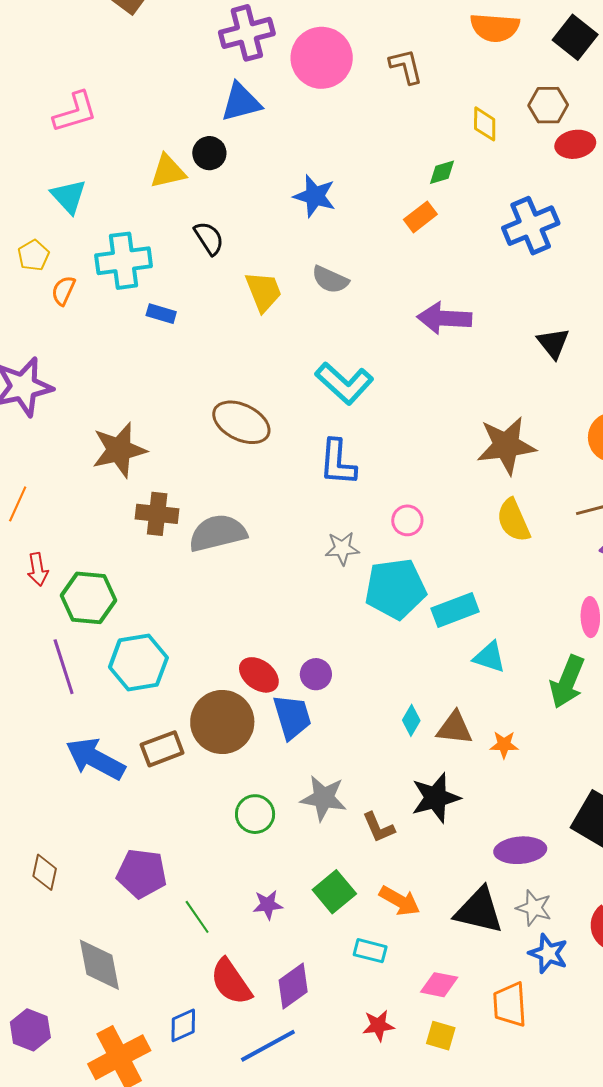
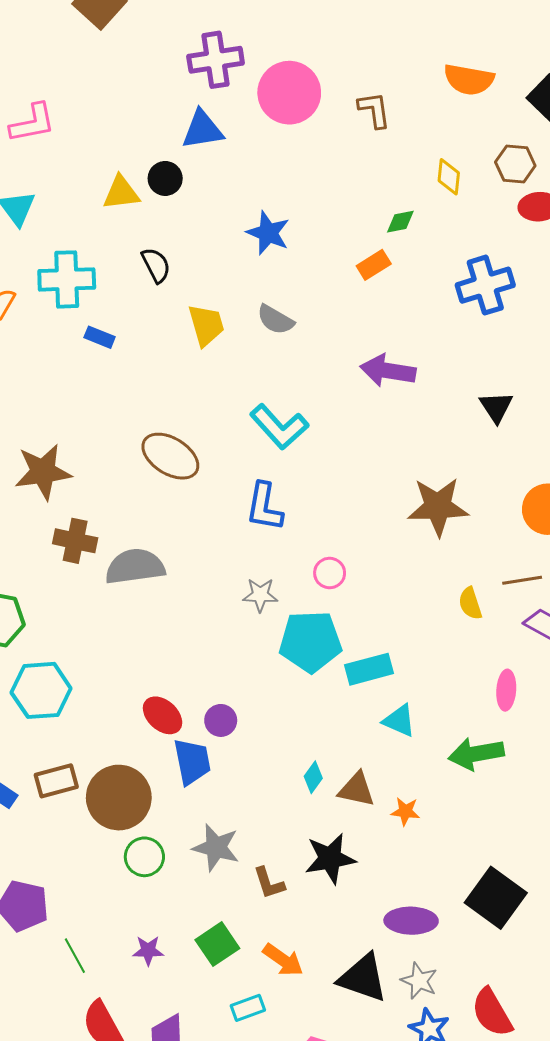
yellow semicircle: (513, 520) -> (470, 603), moved, size x0.7
green arrow: (567, 682) -> (476, 754), turned 52
brown circle: (222, 722) -> (119, 798), moved
cyan rectangle: (370, 951) -> (248, 1008), turned -40

